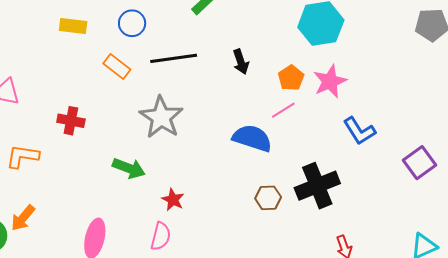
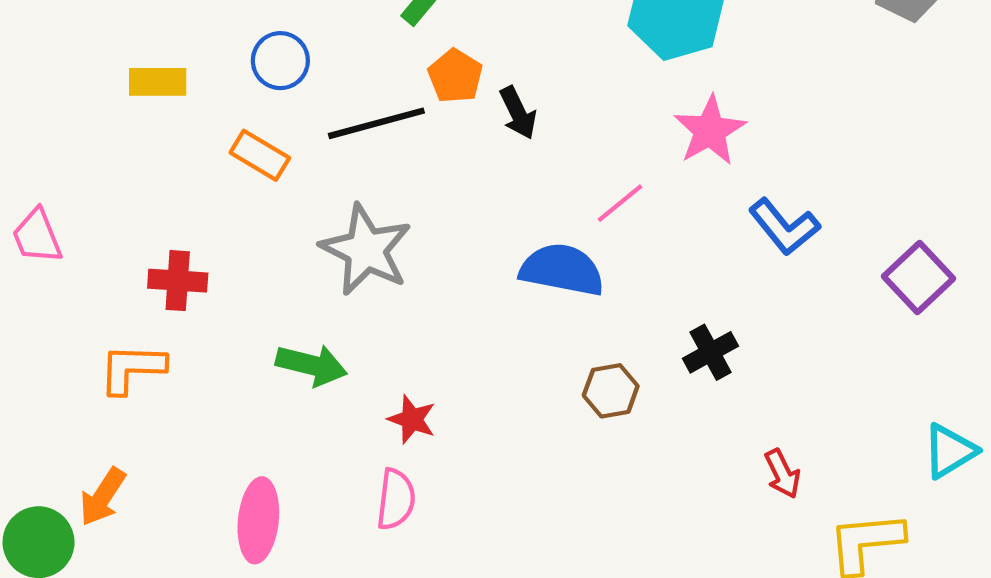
orange pentagon: (291, 78) -> (455, 76), moved
orange L-shape: (22, 156) -> (132, 369), moved
black cross: (317, 186) -> (711, 352), size x0.6

